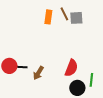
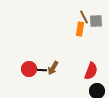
orange rectangle: (48, 17) -> (80, 29), moved
brown arrow: (38, 73) -> (53, 68), moved

